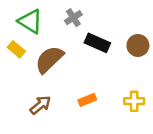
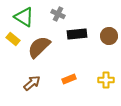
gray cross: (73, 18) -> (58, 14), turned -32
black rectangle: (97, 43) -> (77, 34), turned -30

